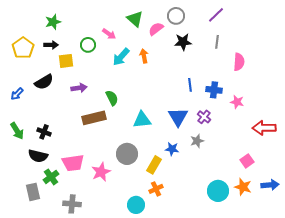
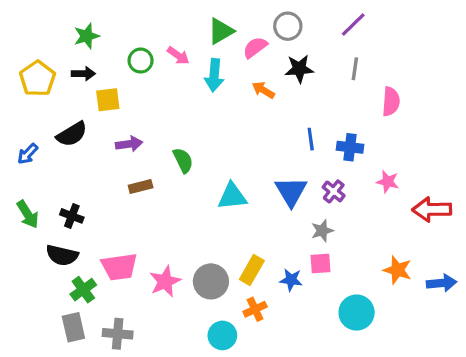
green triangle: (135, 19) -> (221, 31), turned 48
green circle: (88, 45) -> (141, 61), moved
orange arrow: (144, 56) -> (263, 90), moved, turned -48
cyan arrow: (121, 57) -> (214, 75), moved, turned -36
pink star: (237, 102) -> (388, 182), moved
brown rectangle: (94, 118) -> (141, 187), moved, size x0.6
blue star: (172, 149) -> (291, 280), moved
gray circle: (127, 154) -> (211, 281), moved
pink square: (247, 161) -> (321, 263), moved, turned 32
blue arrow: (270, 185) -> (442, 283), moved
orange star: (243, 187) -> (397, 270), moved
gray rectangle: (33, 192) -> (73, 327), moved

